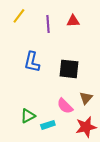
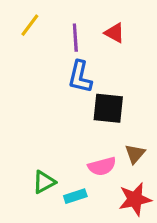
red triangle: (73, 21) -> (115, 33), turned 32
blue L-shape: (32, 62) -> (80, 77), moved
pink semicircle: (65, 106) -> (102, 166), turned -60

